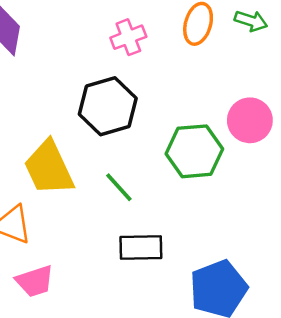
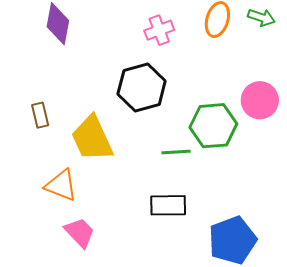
green line: (119, 187) -> (176, 152), moved, turned -52
pink trapezoid: (35, 281) -> (80, 232), turned -116

